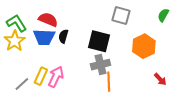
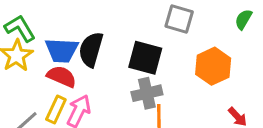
red semicircle: (48, 20) -> (62, 76), moved
black semicircle: (63, 36) -> (91, 49), size x1.6

